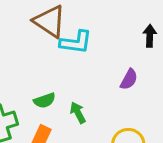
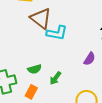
green arrow: (78, 113) -> (55, 78), turned -120

